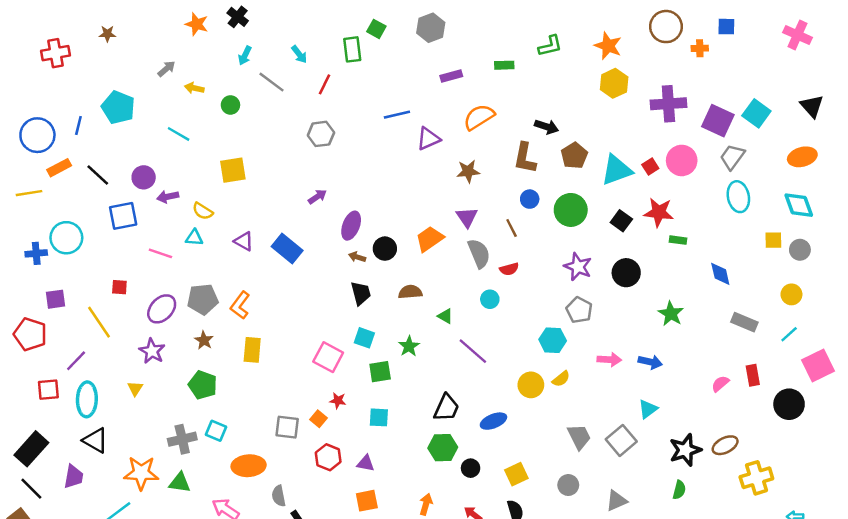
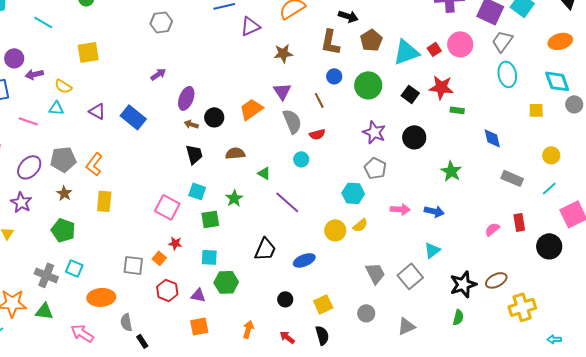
gray circle: (800, 250) -> (574, 104), moved
gray cross: (182, 439) -> (46, 275), turned 35
green hexagon: (443, 448) -> (226, 282), moved

